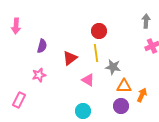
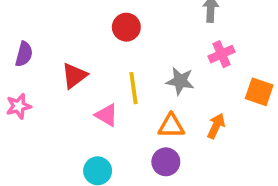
yellow line: (96, 53) -> (134, 88), moved
gray star: (113, 67) -> (180, 81), moved
orange arrow: (142, 95) -> (216, 126), moved

